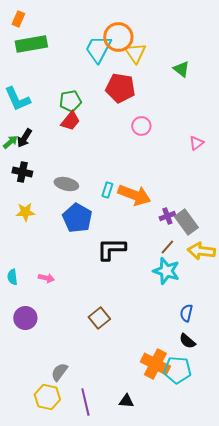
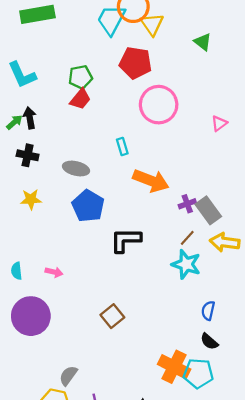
pink circle: (141, 126) -> (159, 105), size x1.8
black arrow: (24, 138) -> (30, 118), turned 138
cyan rectangle: (107, 190) -> (122, 146), moved, turned -35
purple circle: (25, 318) -> (31, 316), size x1.5

